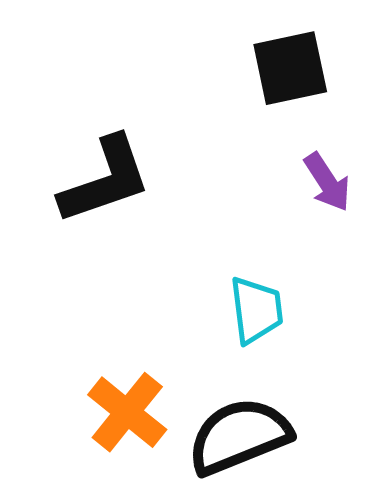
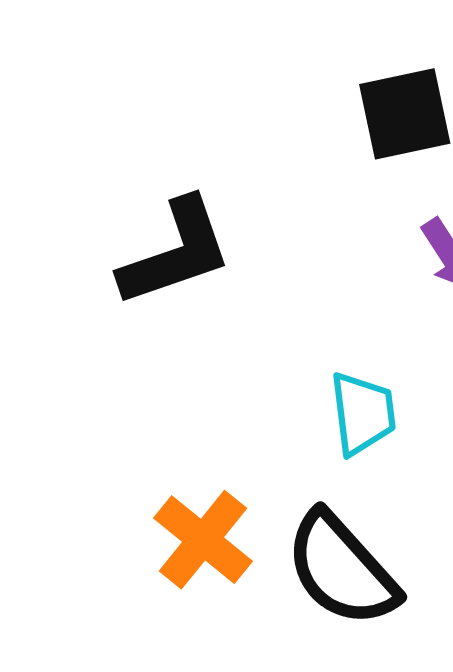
black semicircle: (239, 436) -> (342, 569), turned -110

